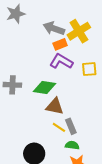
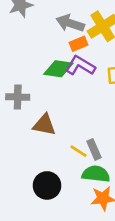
green diamond: (44, 88) -> (58, 69), moved
brown triangle: (55, 106) -> (44, 125), moved
green semicircle: (72, 145) -> (96, 174), size x1.5

